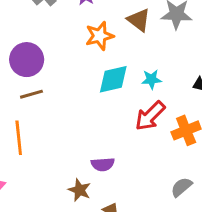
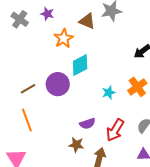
purple circle: (27, 60) -> (58, 84), moved
cyan star: (151, 79) -> (109, 93), moved
red arrow: (150, 116) -> (115, 130), moved

